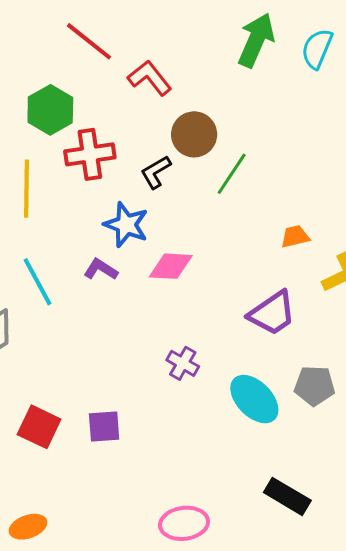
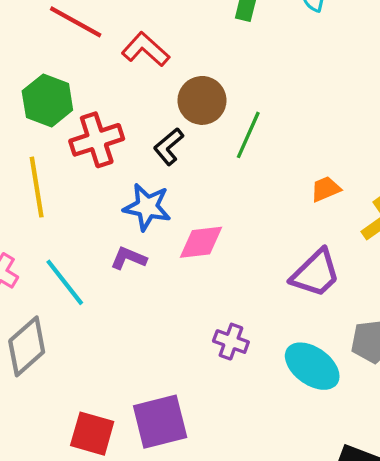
purple square: (104, 426) -> (160, 422), size x1.5

